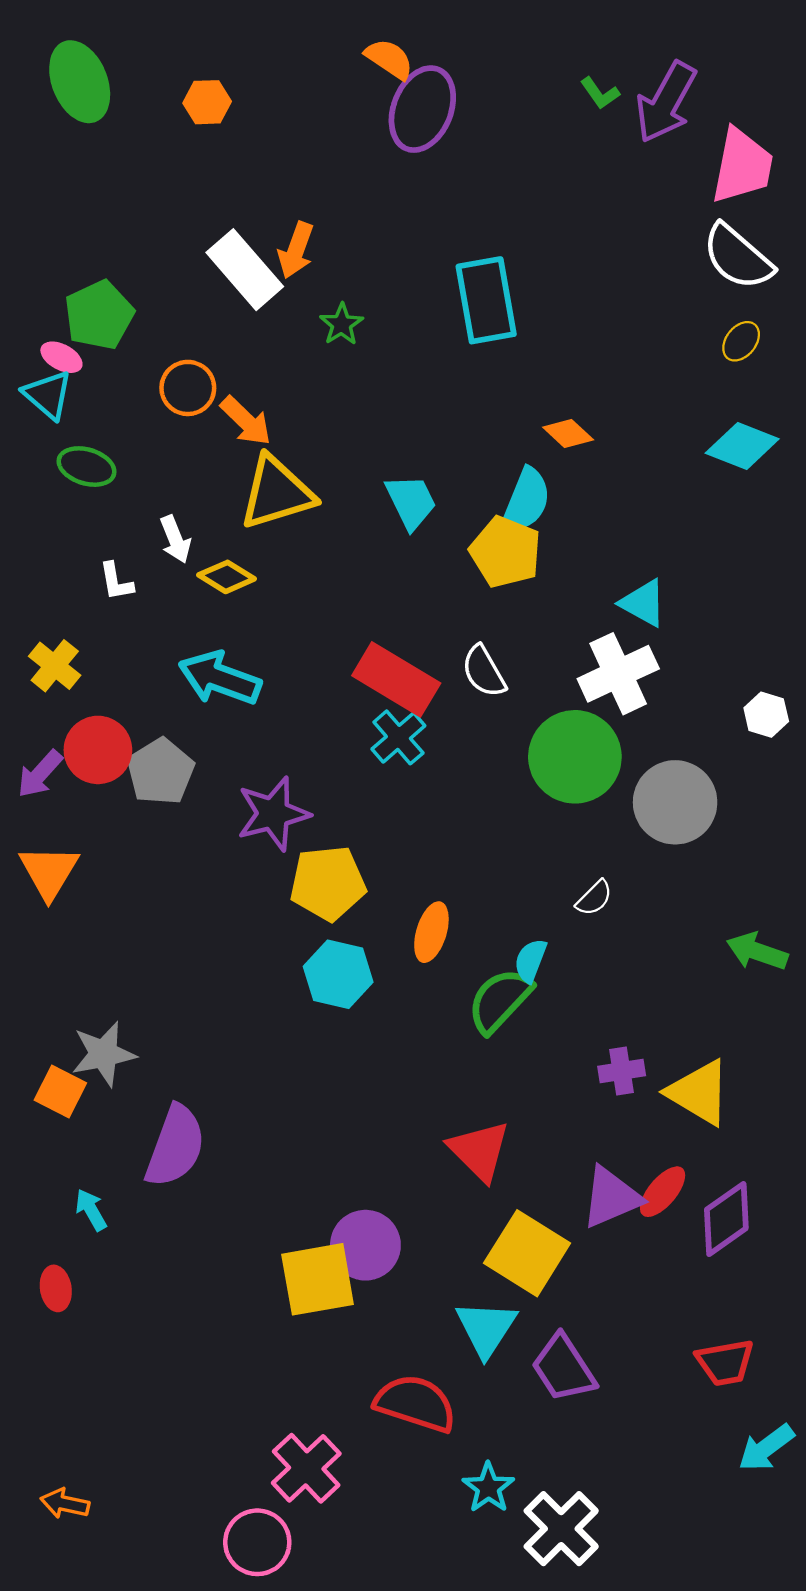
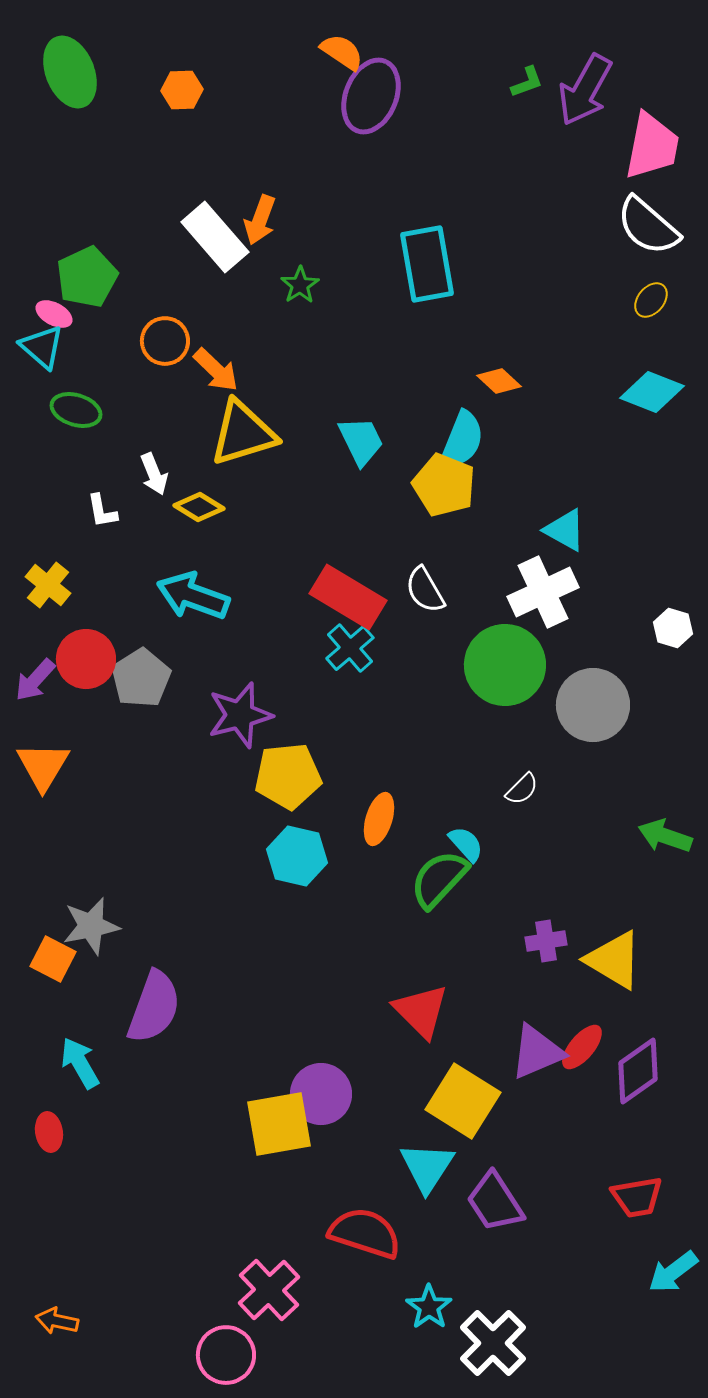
green L-shape: (600, 93) -> (527, 82), turned -75
cyan semicircle: (530, 961) -> (466, 844), turned 117
cyan arrow: (91, 1210) -> (80, 1063), size x1.4

